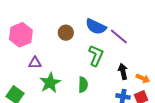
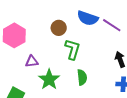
green L-shape: (96, 56) -> (72, 49), moved

